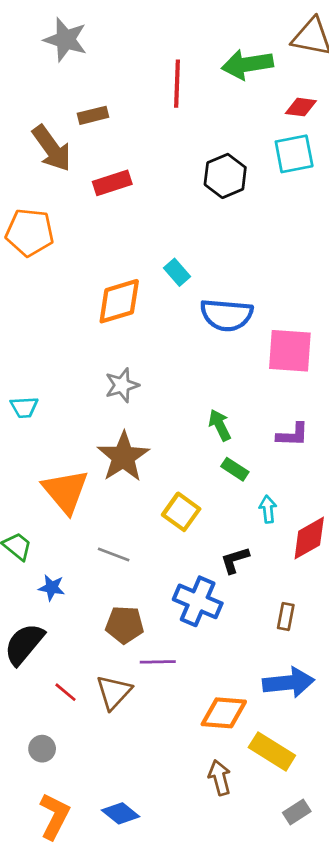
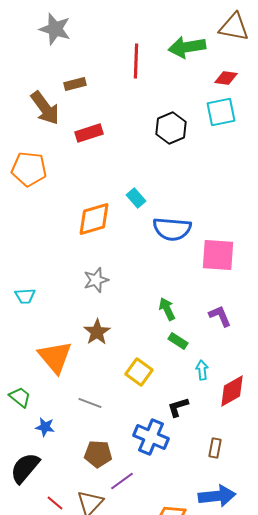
purple L-shape: (293, 435) -> (220, 316), turned -115
brown star: (123, 457) -> (97, 332), size x0.7
purple line: (158, 662) -> (122, 481), turned -35

